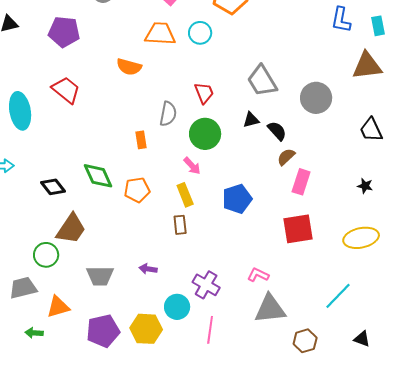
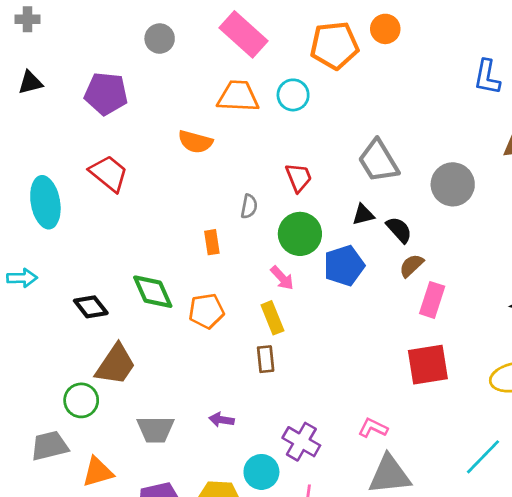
gray semicircle: (168, 114) -> (249, 206), size x0.7
blue pentagon: (237, 199) -> (344, 266), moved

